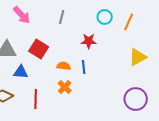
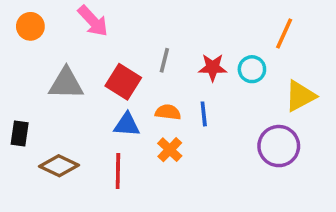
gray line: (62, 17) -> (164, 60), moved
cyan circle: (105, 17) -> (252, 69), moved
blue triangle: (21, 72) -> (127, 125), moved
purple circle: (136, 99) -> (279, 146), moved

